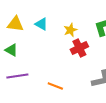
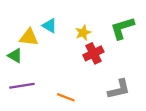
yellow triangle: (15, 24) -> (29, 37), moved

